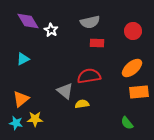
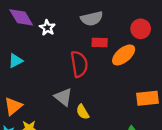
orange ellipse: (132, 68) -> (124, 55), moved
red semicircle: (89, 76) -> (79, 64), moved, turned 90
yellow semicircle: (82, 104) -> (83, 112), turned -112

